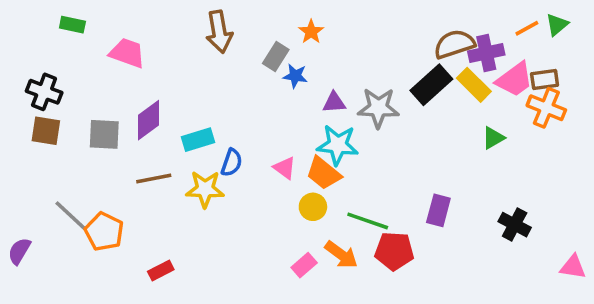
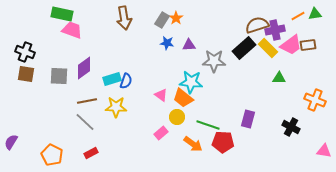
green rectangle: (72, 25) -> (62, 14), moved, size x1.5
green triangle: (557, 25) -> (315, 14), turned 32
gray rectangle: (276, 57) -> (162, 20), moved
purple triangle: (334, 102) -> (189, 45), moved
orange cross: (546, 108) -> (315, 100), moved
green triangle: (493, 138) -> (279, 78), turned 32
blue semicircle: (232, 163) -> (126, 81), moved
gray line: (71, 216) -> (85, 122), moved
orange pentagon: (104, 232) -> (52, 155), moved
pink rectangle: (304, 265) -> (161, 133), moved

